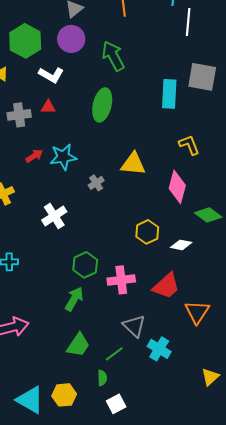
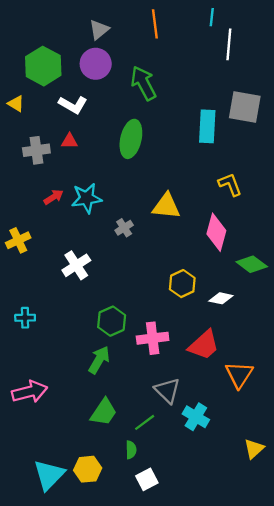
cyan triangle: (30, 400) -> (49, 475), turned 44

